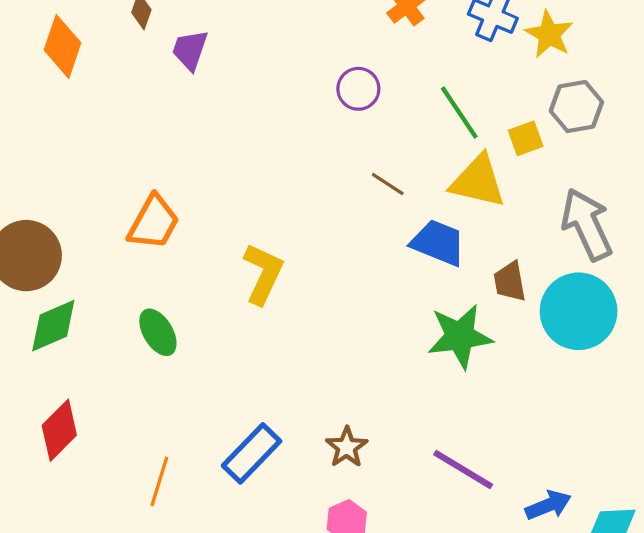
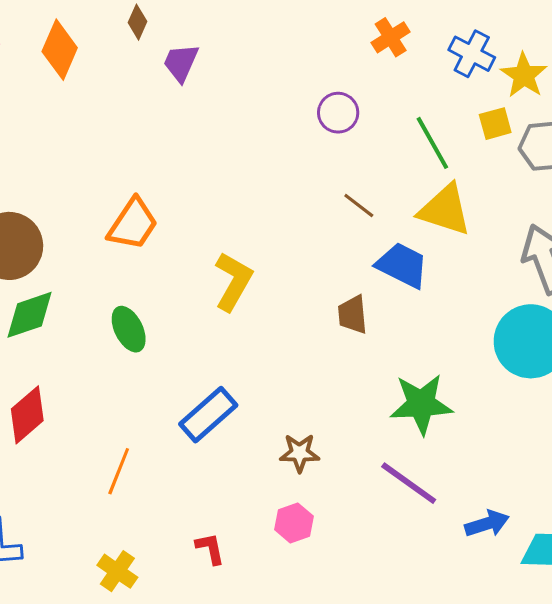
yellow square: (526, 138) -> (495, 124), moved
brown trapezoid: (510, 282) -> (353, 315), moved
green star: (460, 336) -> (421, 404), moved
brown star: (347, 447) -> (300, 453), turned 30
blue rectangle: (252, 453) -> (208, 415), moved

